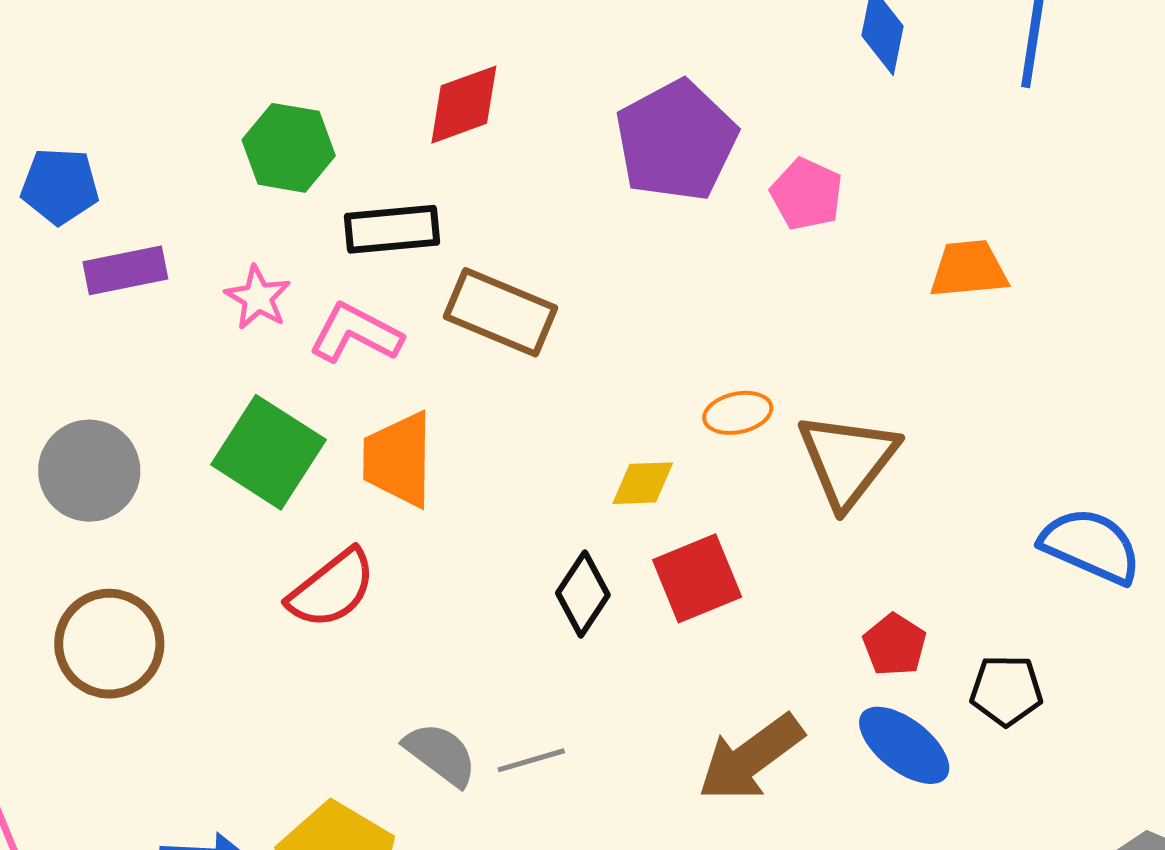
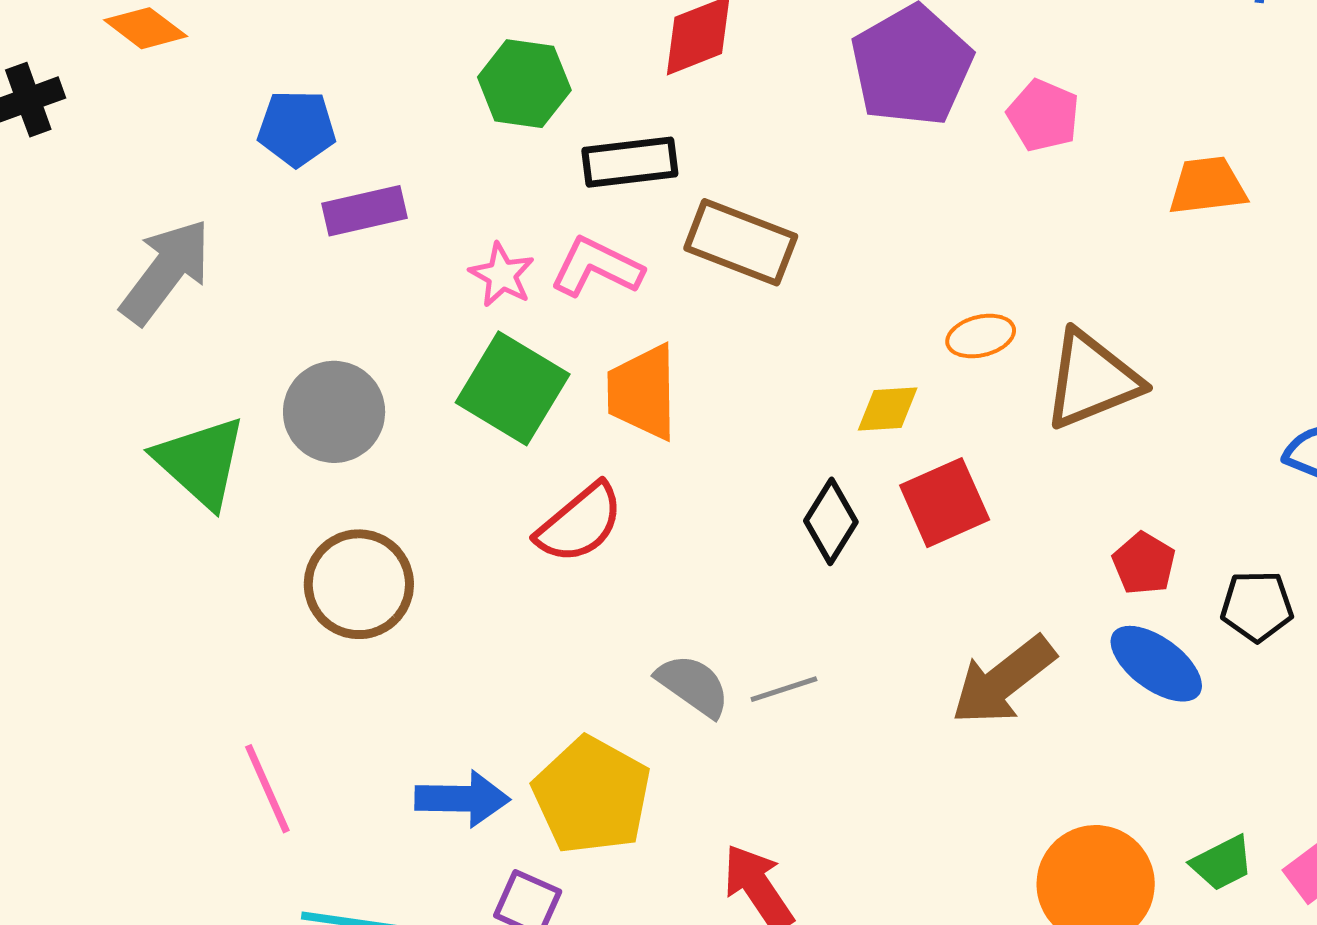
pink star: (258, 298) -> (502, 275), moved
brown triangle: (848, 460) -> (1092, 380), turned 32

